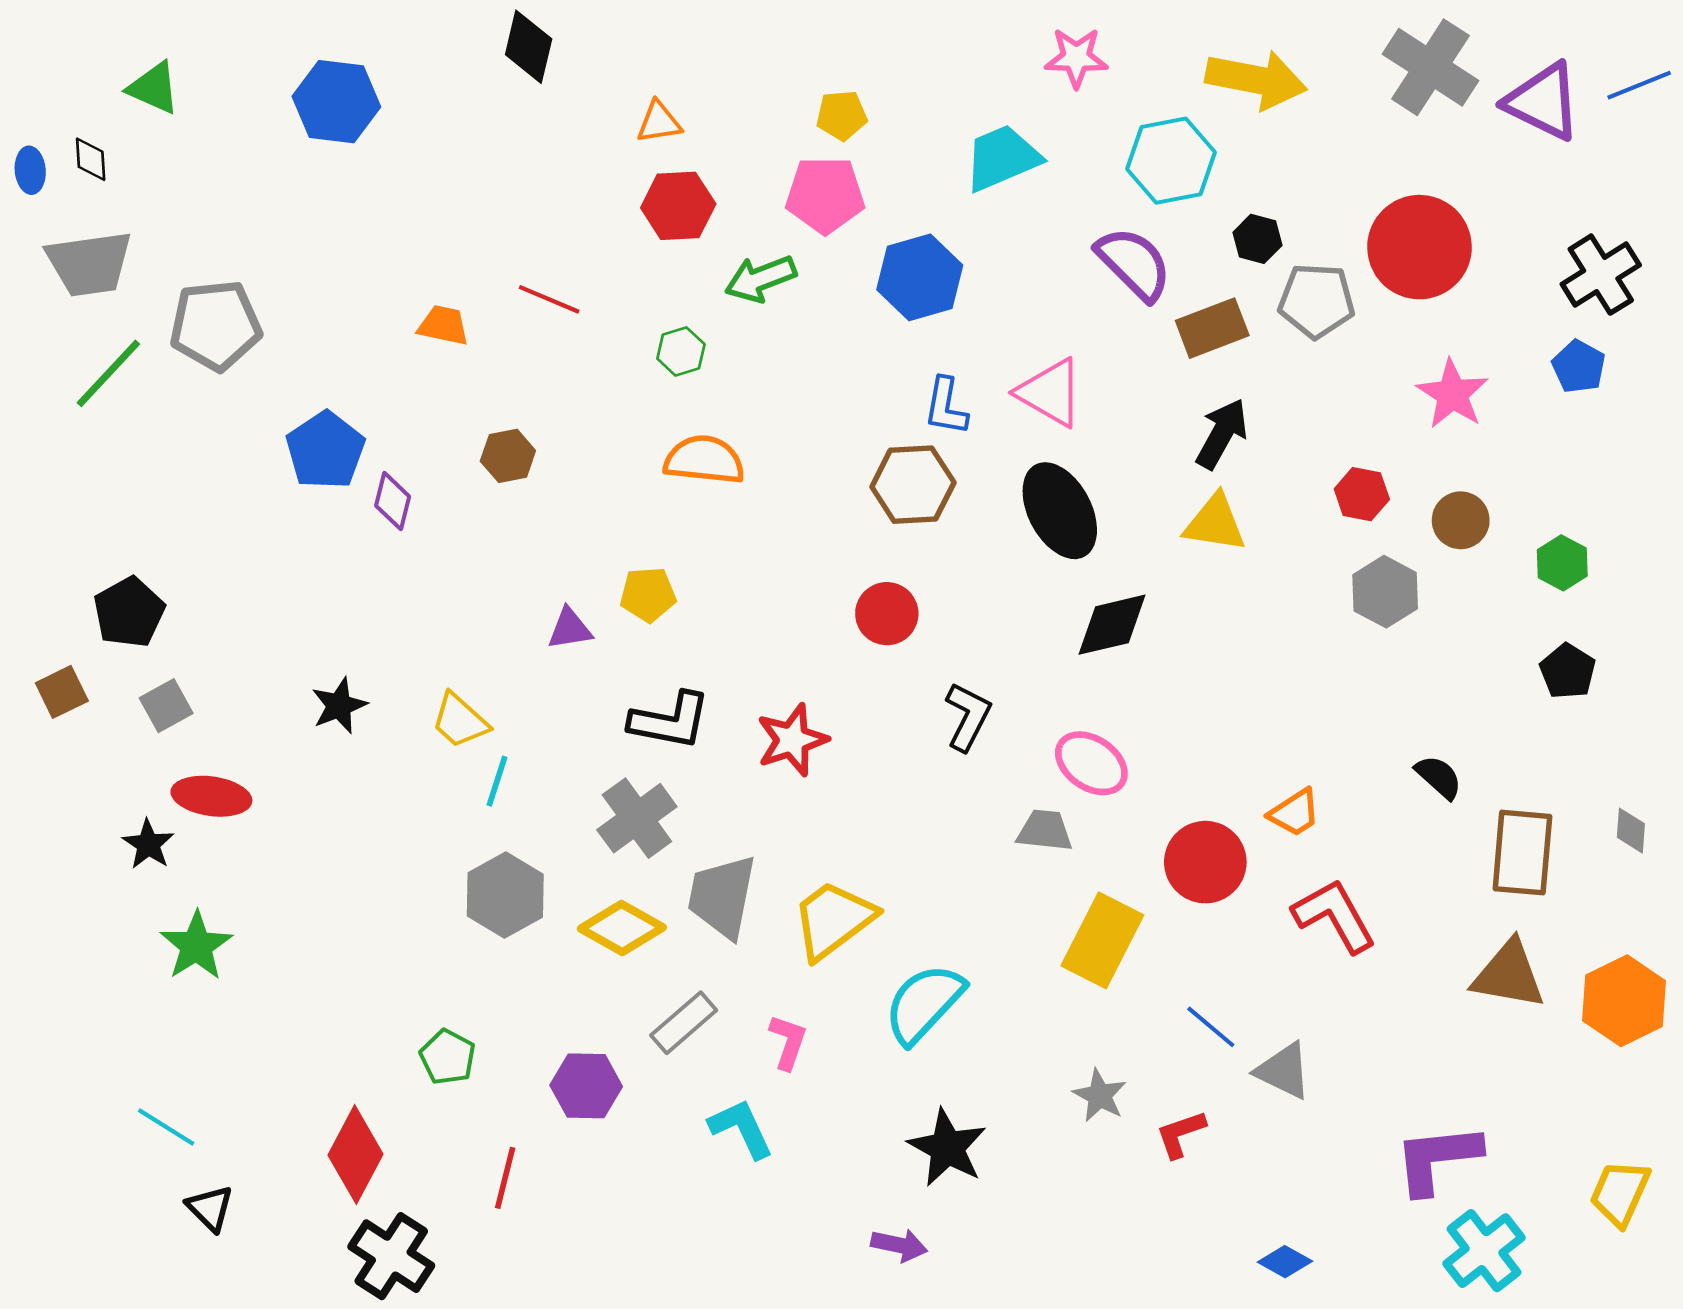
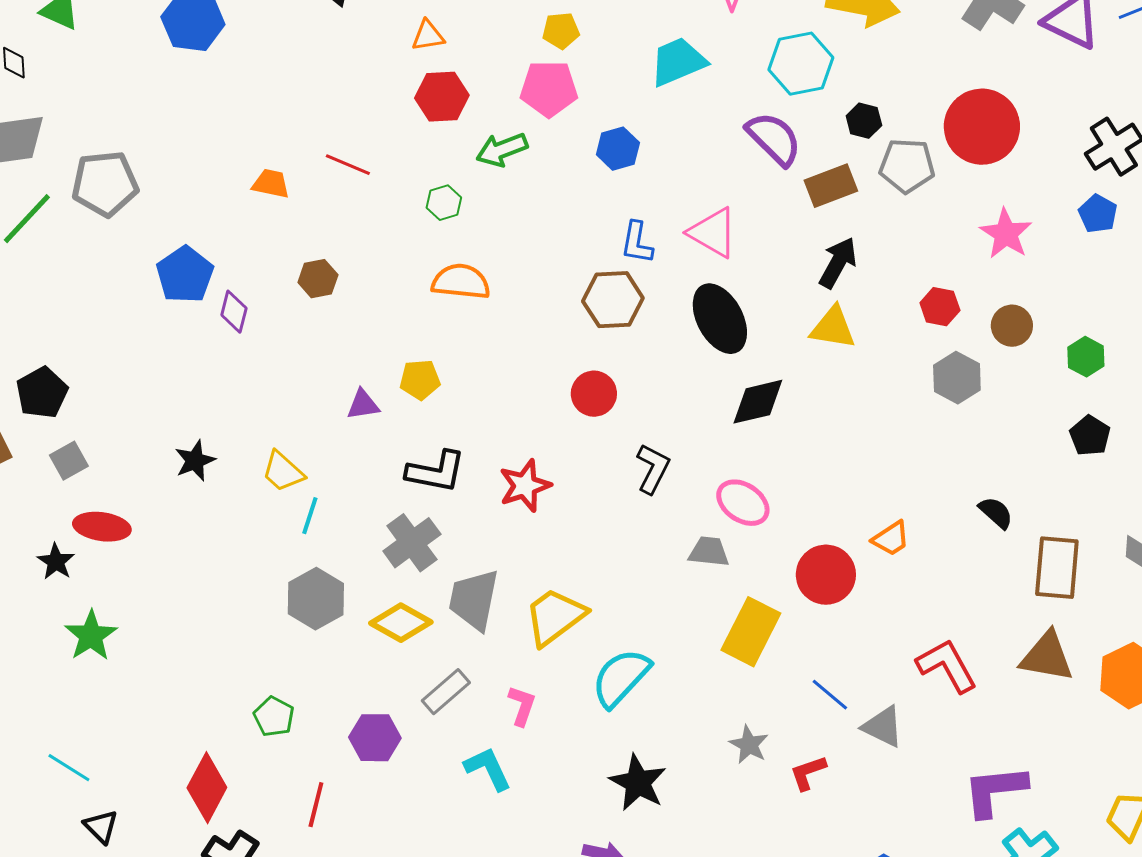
blue hexagon: (920, 277) -> (618, 149), size x0.7
red L-shape: (1334, 916) -> (947, 666), moved

